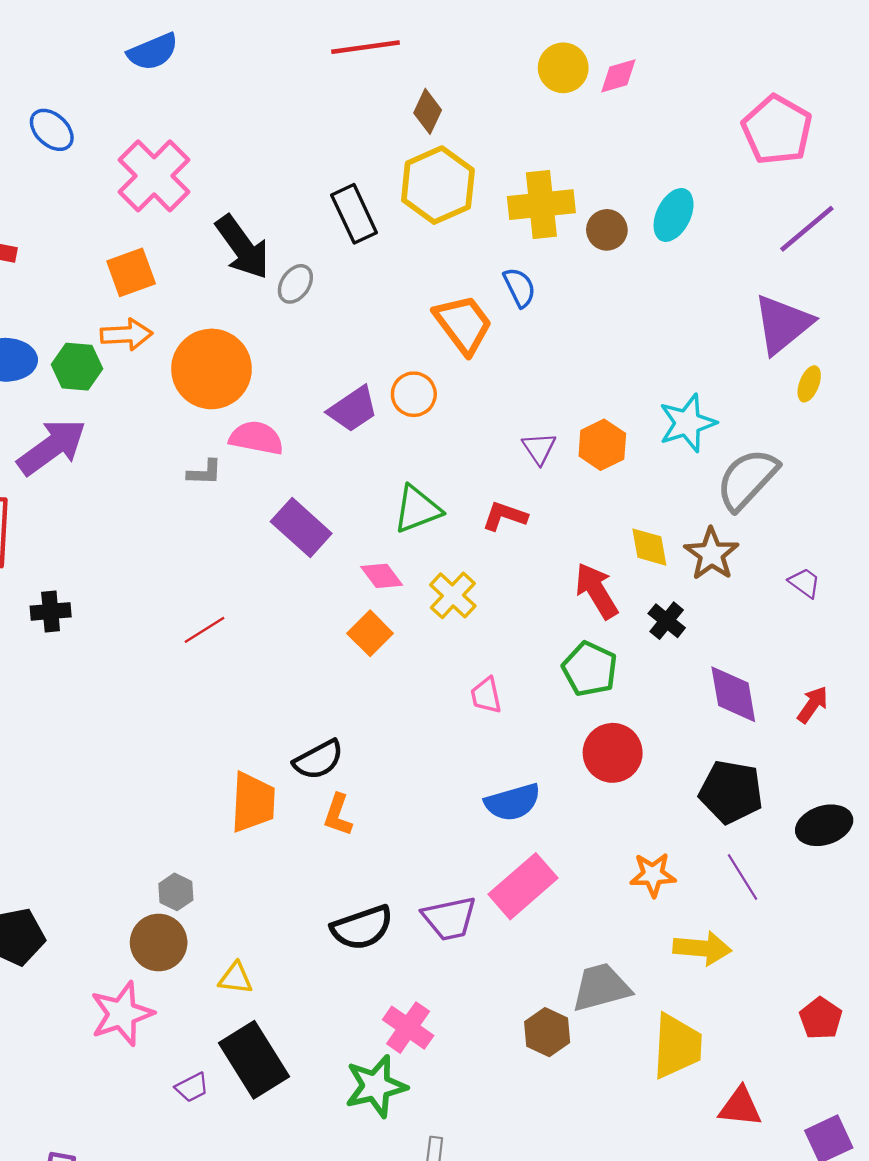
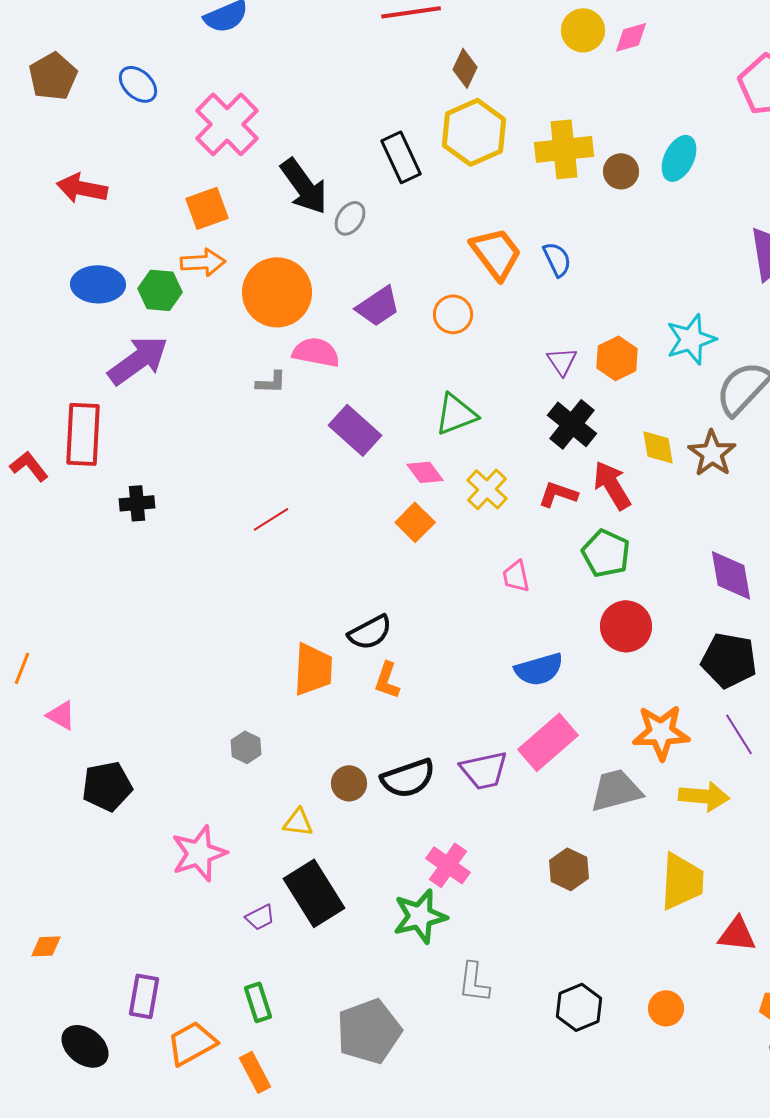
blue semicircle: (520, 287) -> (557, 259), moved
purple trapezoid: (353, 409) -> (378, 306), moved
red L-shape: (505, 516) -> (558, 494), moved
black cross: (667, 621) -> (572, 424), moved, size x1.5
orange star: (653, 875) -> (661, 732), size x1.4
brown circle: (159, 943) -> (349, 783), moved, size x0.7
gray trapezoid: (601, 987) -> (616, 790), moved

